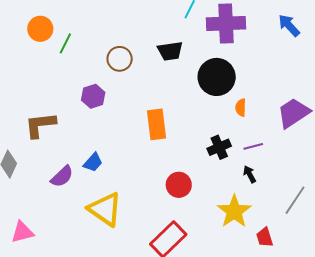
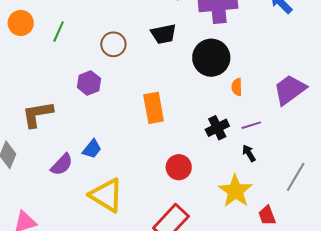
orange circle: (40, 29) -> (21, 23), moved

